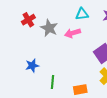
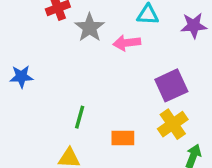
blue star: (32, 66) -> (21, 77), moved

